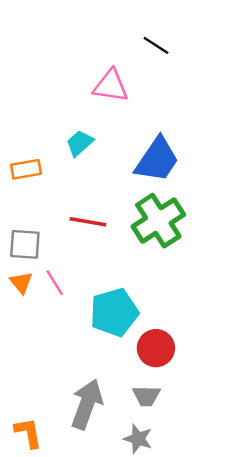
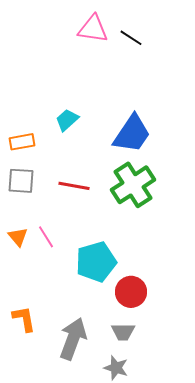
pink triangle: (111, 86) -> (93, 29), moved
gray square: (25, 244) -> (21, 181), moved
orange L-shape: (28, 433) -> (24, 319), moved

